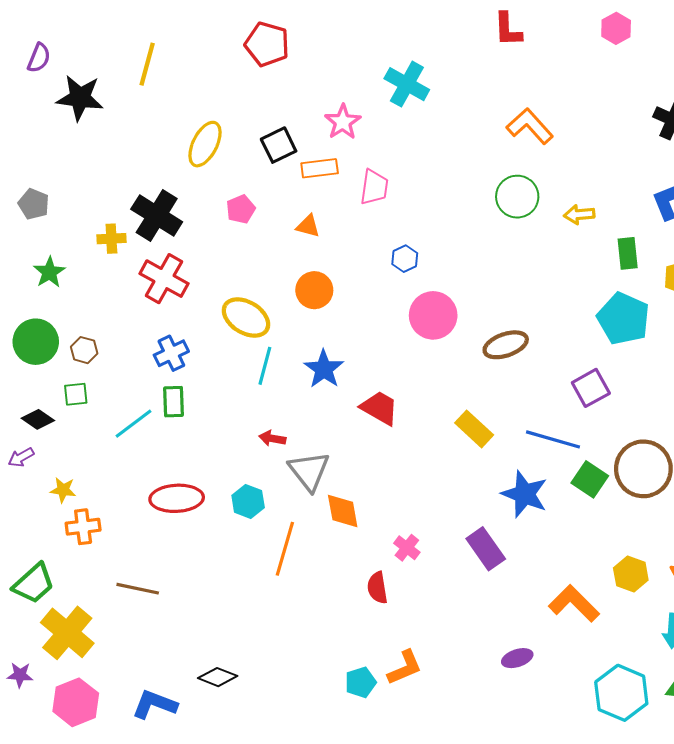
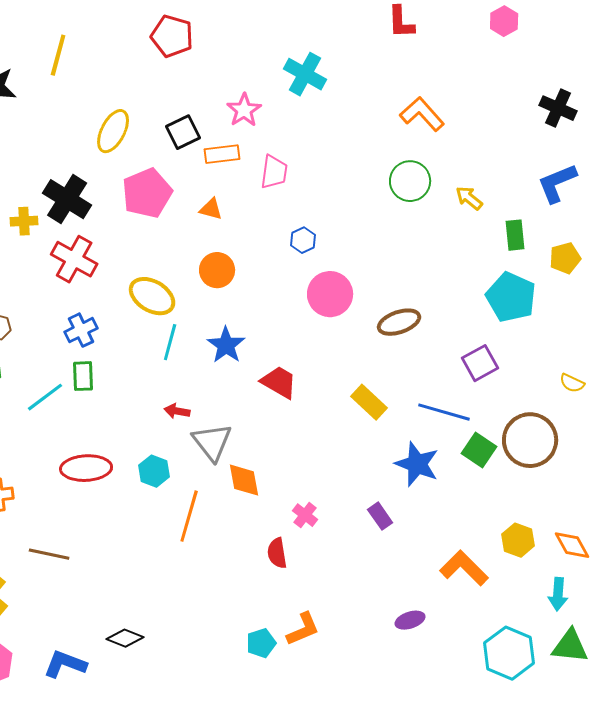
pink pentagon: (241, 209) -> (147, 193), size x1.8
yellow arrow: (579, 214) -> (469, 198), turned 44
purple rectangle: (486, 549) -> (380, 516), size x0.7

